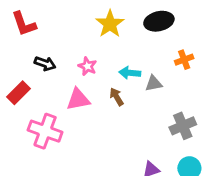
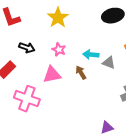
yellow star: (110, 24) -> (58, 18), moved
gray triangle: (154, 83) -> (109, 63), turned 32

